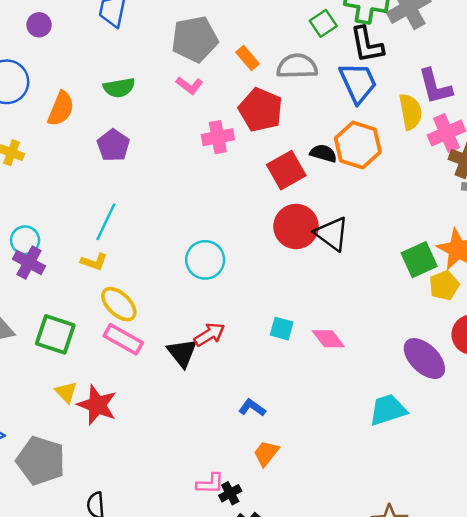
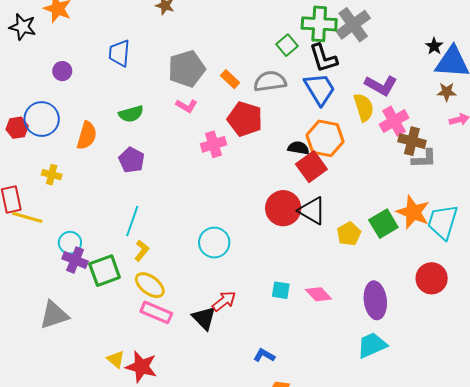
purple L-shape: (435, 87) -> (381, 85), turned -40
red square: (286, 170) -> (311, 167), moved
yellow L-shape: (94, 262) -> (142, 251), moved, turned -65
yellow pentagon: (444, 285) -> (349, 234), moved
green square: (55, 334) -> (105, 271), moved, turned -32
purple ellipse: (424, 359) -> (375, 300), moved, turned 45

